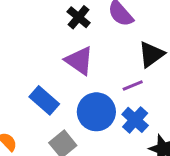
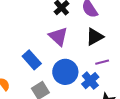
black triangle: (151, 54) -> (95, 37), moved
purple line: (133, 85) -> (102, 62), moved

